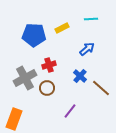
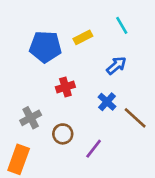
cyan line: (91, 19) -> (122, 25), turned 64
gray cross: (25, 78) -> (31, 118), moved, size x0.7
brown circle: (47, 88) -> (63, 134), moved

